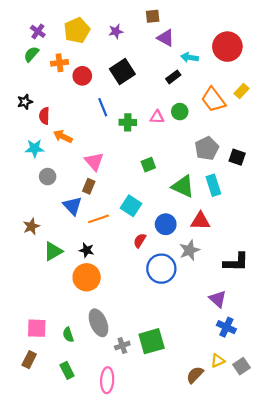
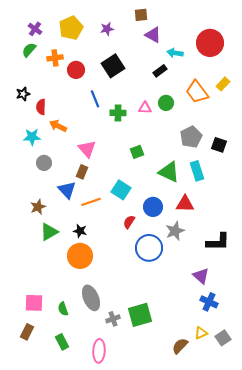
brown star: (31, 226) -> (38, 207), moved

